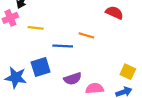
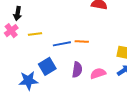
orange line: (86, 35) -> (82, 42), moved
purple semicircle: (73, 79) -> (77, 70), turned -49

